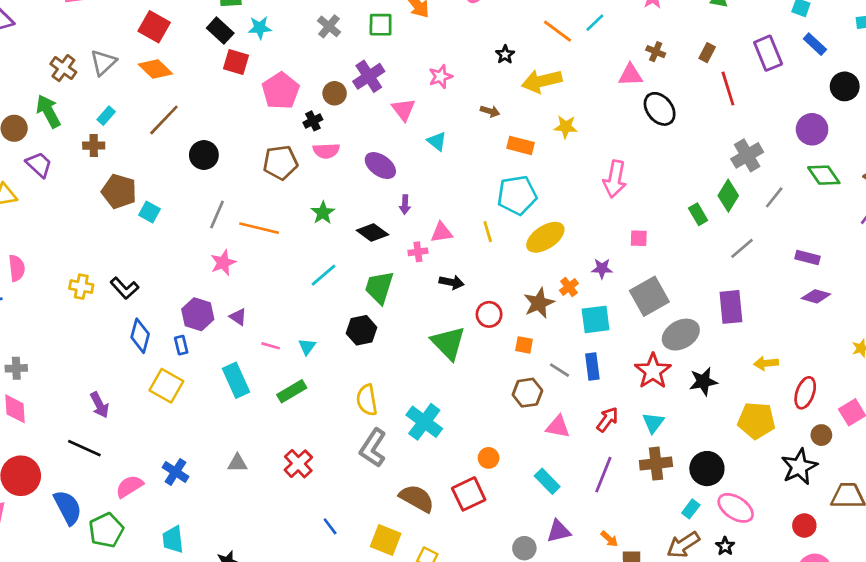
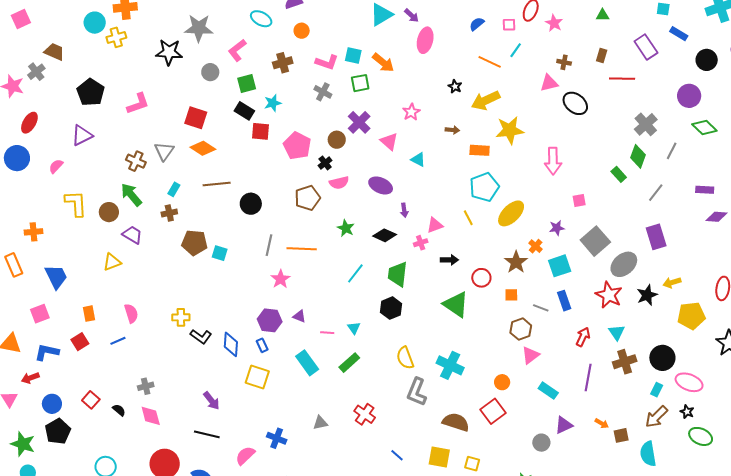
red line: (728, 89) -> (622, 79), turned -60
brown line: (164, 120) -> (217, 184), turned 52
yellow star: (566, 127) -> (510, 130), size x1.6
black L-shape: (124, 288) -> (201, 336), moved
yellow arrow: (766, 363) -> (672, 283), moved
pink triangle: (558, 427) -> (531, 355), moved, turned -36

